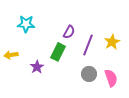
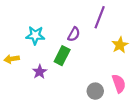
cyan star: (26, 24) -> (35, 35), moved
purple line: (88, 45) -> (100, 17), moved
gray circle: (89, 74) -> (95, 91), moved

